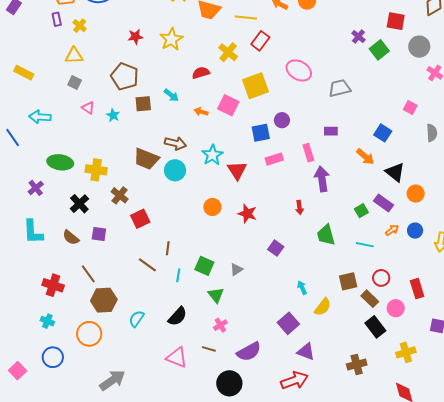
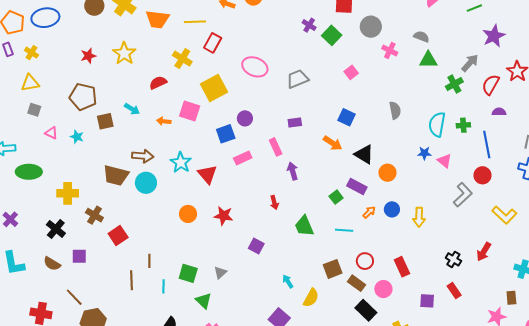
pink square: (410, 107) -> (351, 72), moved, turned 32
green ellipse: (60, 162) -> (29, 172), moved
purple arrow: (322, 179) -> (293, 171), size x0.7
brown line: (147, 265) -> (132, 280), turned 60

